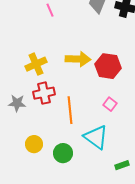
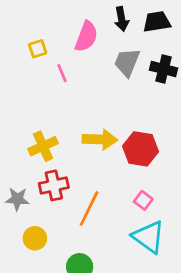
orange line: (70, 110) -> (89, 208), turned 32
cyan triangle: (96, 137) -> (149, 237), moved
yellow circle: (34, 144) -> (35, 238), moved

